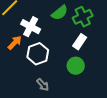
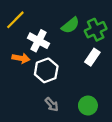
orange arrow: (15, 43) -> (21, 58), turned 56
green circle: (76, 66) -> (88, 106), moved

